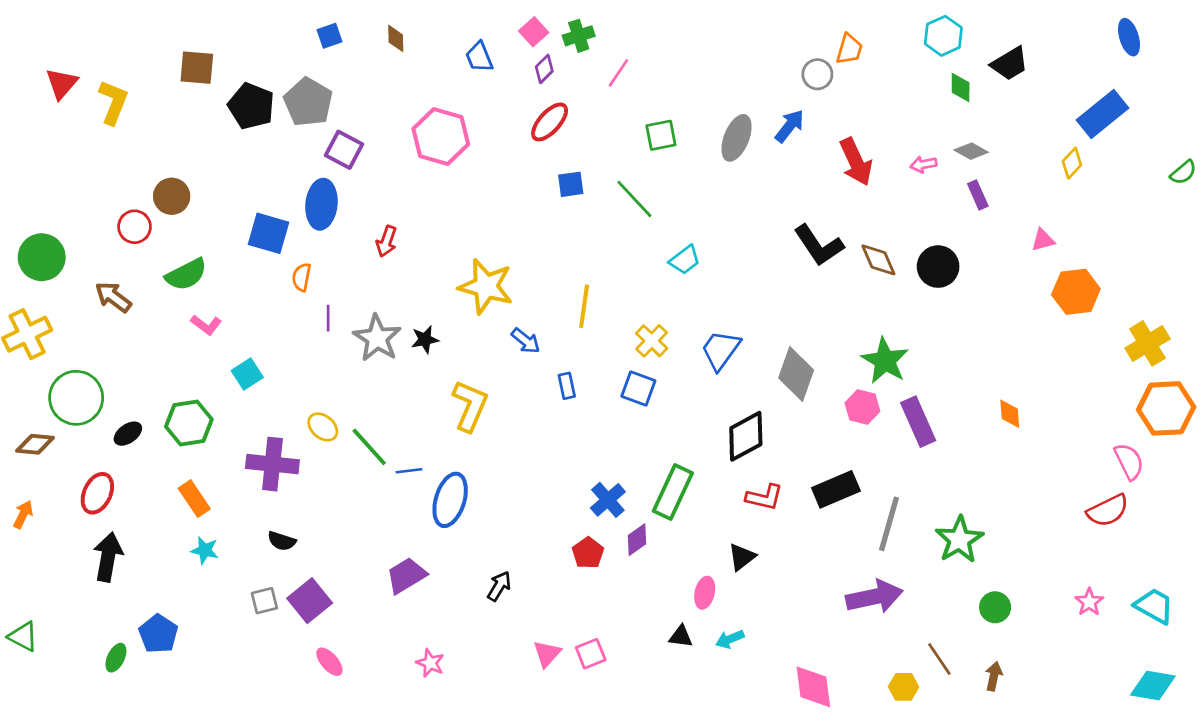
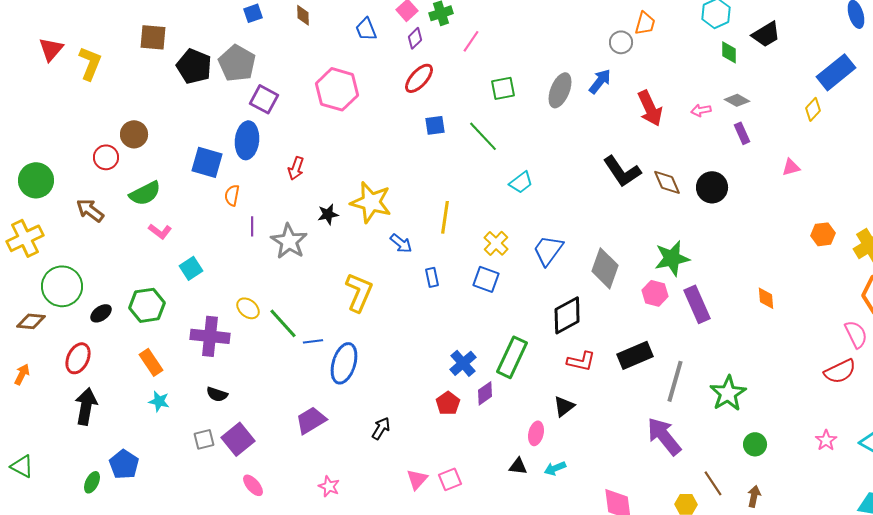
orange hexagon: (1076, 292) -> (823, 234), moved, size x0.7
black star: (425, 339) -> (328, 214), moved
green star: (885, 361) -> (672, 258), turned 30
purple arrow: (874, 597) -> (664, 436), turned -117

